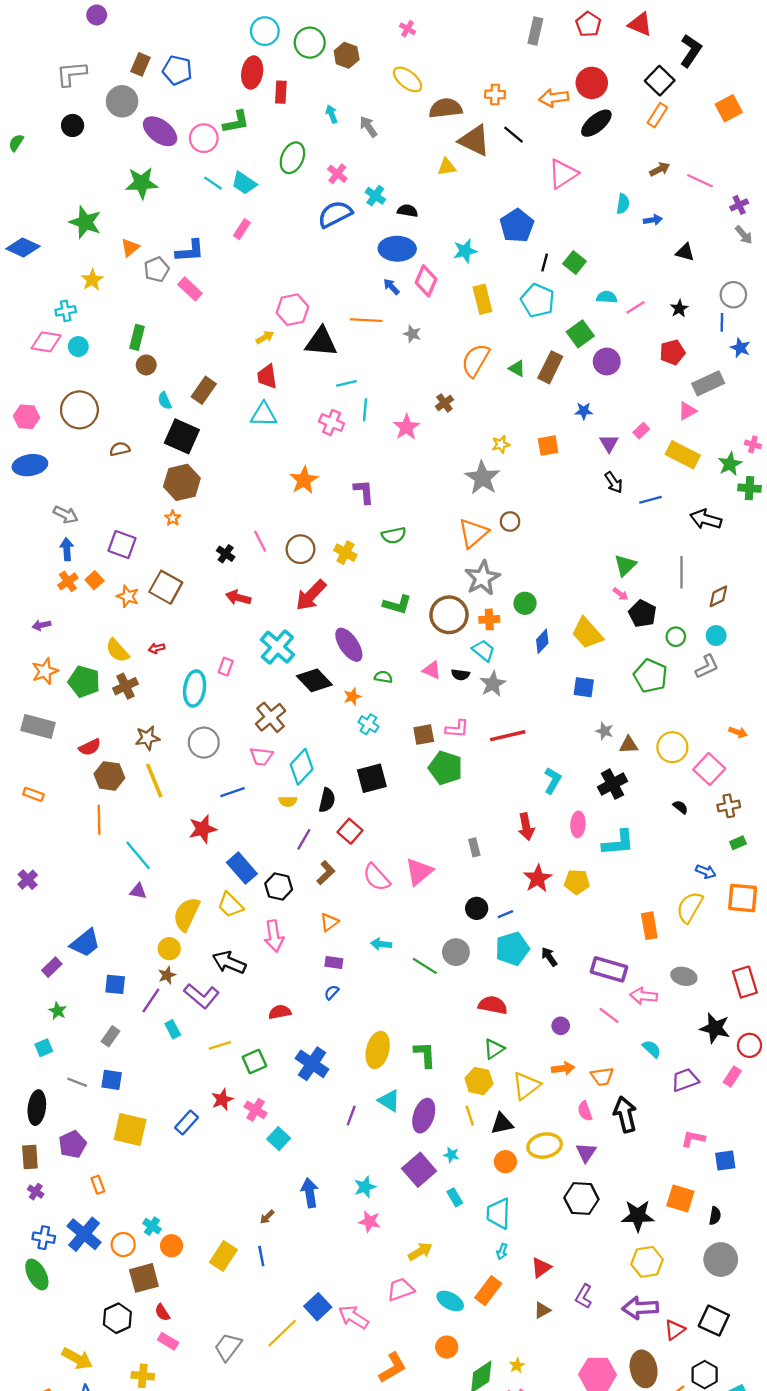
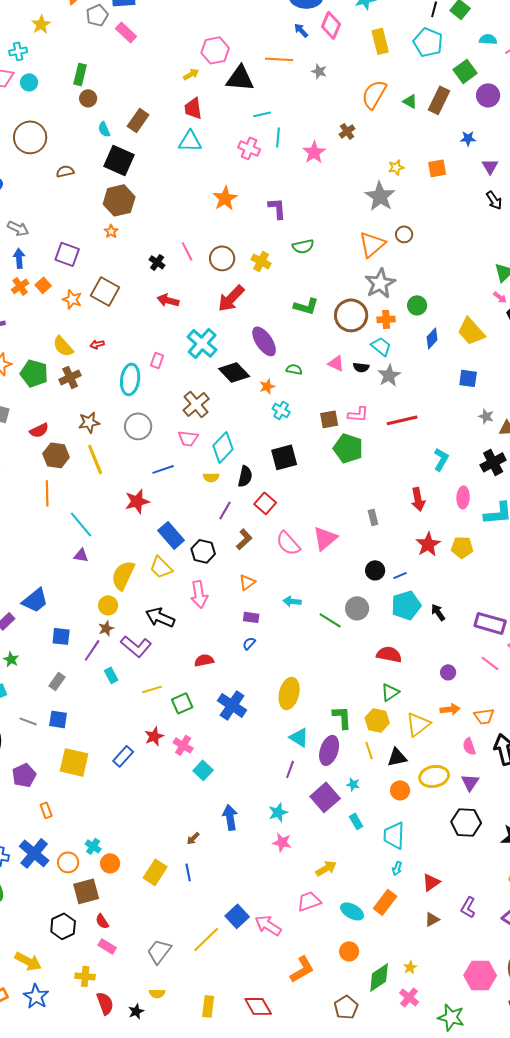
green L-shape: (425, 1055) -> (342, 717), moved
purple line: (351, 1116) -> (290, 769), moved

